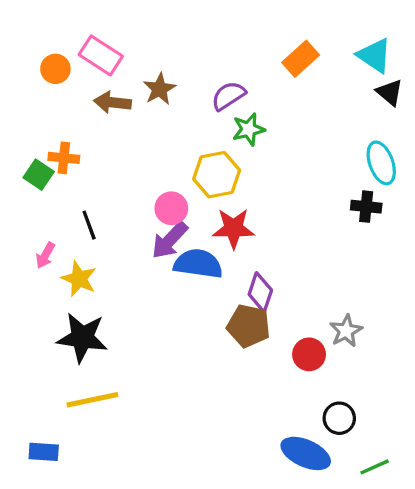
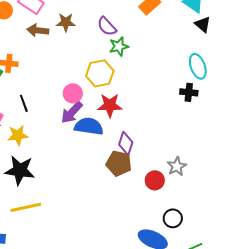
brown star: (160, 89) -> (66, 22), turned 30
purple semicircle: (228, 96) -> (107, 26), turned -100
yellow star: (79, 279) -> (18, 135), turned -30

